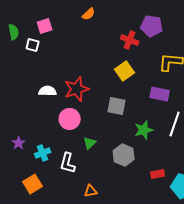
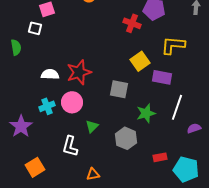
green semicircle: (14, 32) -> (16, 47), moved
yellow square: (125, 71) -> (140, 61), moved
purple star: (19, 143) -> (21, 126), size x1.6
cyan cross: (43, 153) -> (47, 106), moved

